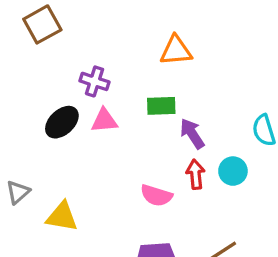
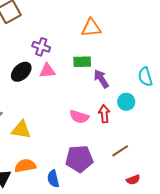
red arrow: (195, 174) -> (104, 114), moved

